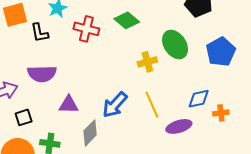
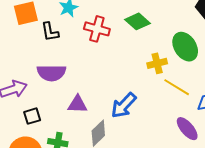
yellow line: (152, 105) -> (177, 87), moved, turned -36
purple ellipse: (179, 126) -> (187, 129), turned 65

